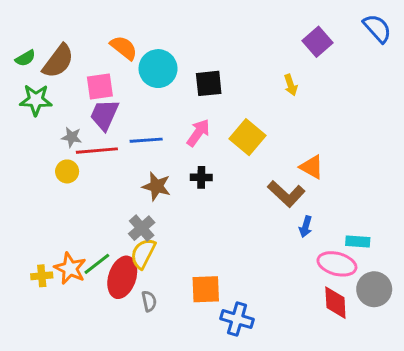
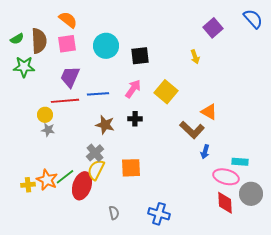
orange semicircle: (124, 48) -> (68, 20), moved
brown semicircle: (58, 61) -> (39, 41), turned -40
pink square: (100, 86) -> (67, 44), moved
gray star: (72, 137) -> (48, 130), moved
orange square: (206, 289) -> (131, 168), moved
gray semicircle: (149, 301) -> (114, 213), moved

